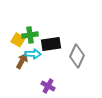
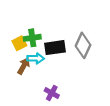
yellow square: (18, 40) -> (19, 43), turned 32
gray diamond: (77, 56) -> (83, 45), moved

